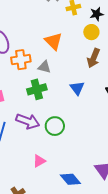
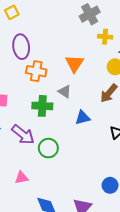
gray triangle: (44, 67) -> (65, 92), moved
blue triangle: (77, 88) -> (83, 118), turned 35

